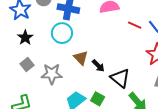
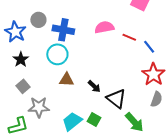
red line: (135, 25) -> (129, 37), moved
brown triangle: (81, 58) -> (67, 80), moved, turned -42
gray star: (52, 74) -> (39, 107), moved

